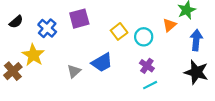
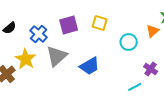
yellow square: (119, 31) -> (100, 23), moved, turned -35
purple cross: (147, 66) -> (151, 69), moved
gray triangle: (74, 71) -> (57, 56), moved, size x1.6

